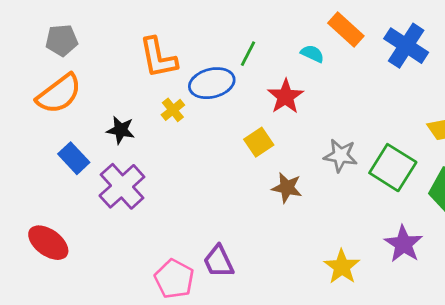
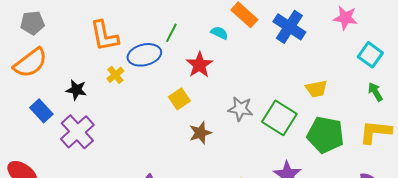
brown star: (287, 188) -> (200, 133), turned -30

